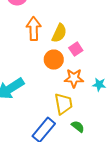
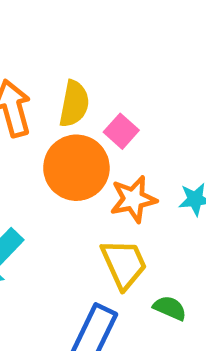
orange circle: (54, 60) -> (76, 168), size x1.4

